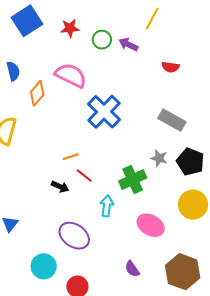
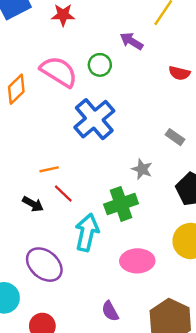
green circle: (102, 40) -> (100, 65), moved
gray rectangle: (172, 120) -> (175, 137), size x0.6
gray star: (159, 158) -> (142, 169), moved
cyan arrow: (107, 206) -> (87, 232), size x1.4
pink ellipse: (151, 225) -> (137, 261), turned -36

